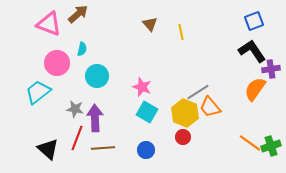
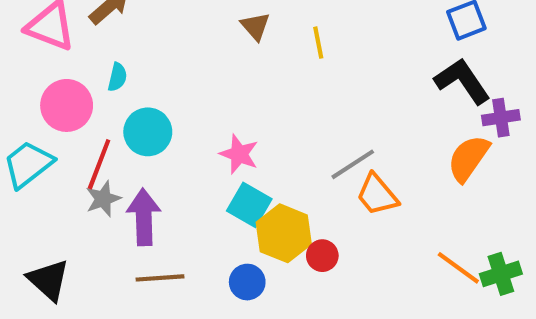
gray star: (75, 109) -> (103, 199), turned -30
yellow hexagon: (185, 113) -> (284, 233), moved
red line: (77, 138) -> (99, 164), moved

